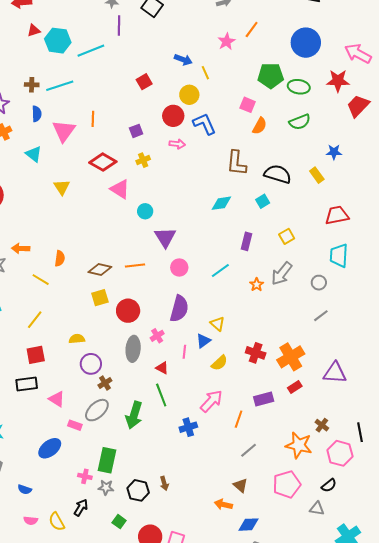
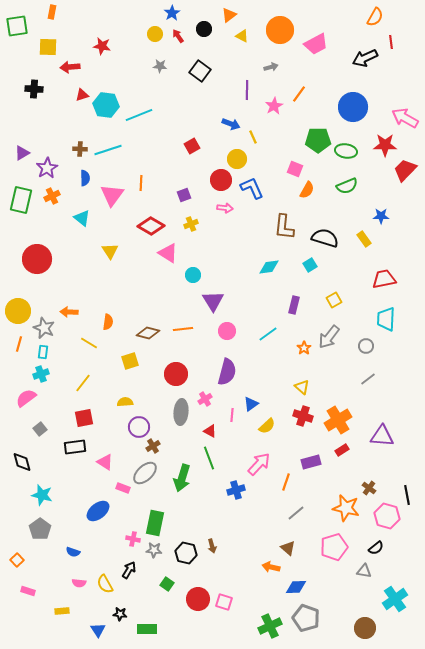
purple line: (119, 25) -> (247, 90), moved
yellow square: (100, 298) -> (130, 361), moved
yellow triangle: (217, 324) -> (302, 387), moved

